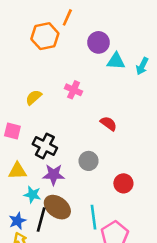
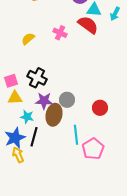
red semicircle: (108, 124) -> (88, 25), moved, size x1.5
pink square: (12, 131) -> (11, 81), moved, turned -32
gray circle: (89, 161) -> (67, 100), moved
brown ellipse: (57, 207) -> (54, 115), moved, turned 65
blue star: (17, 221) -> (15, 138), size x1.5

